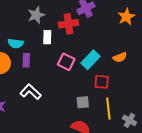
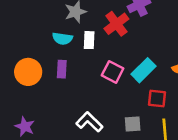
red cross: (68, 24) -> (116, 24), turned -30
cyan semicircle: (16, 43) -> (62, 38), moved
white L-shape: (31, 92) -> (89, 122), moved

